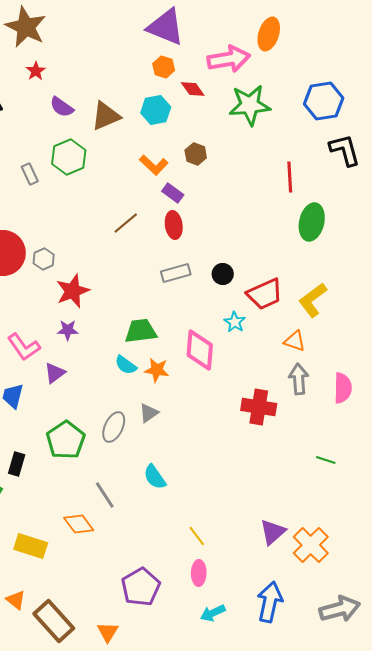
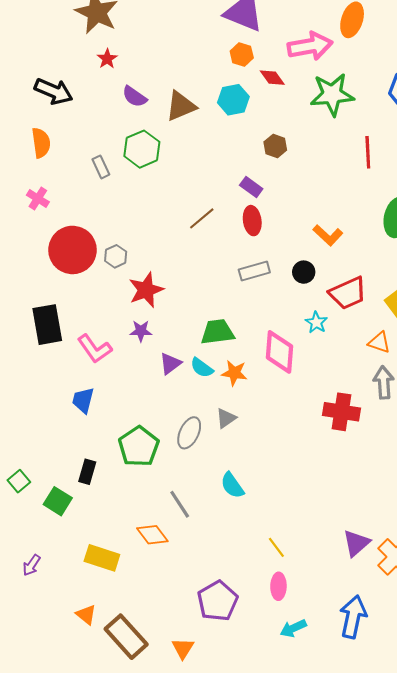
orange L-shape: (154, 165) -> (328, 235), moved
red line: (290, 177) -> (368, 152), moved
purple triangle: (55, 373) -> (170, 363), moved

